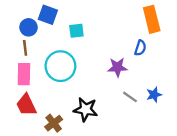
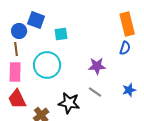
blue semicircle: (140, 48) -> (125, 48), moved
gray line: (130, 97) -> (95, 92), moved

